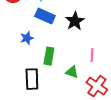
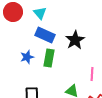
green rectangle: (49, 56) -> (49, 58), moved

